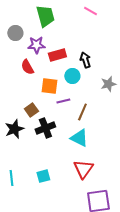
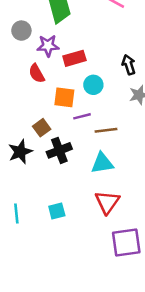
black arrow: (85, 60) -> (129, 65), moved
brown line: (82, 112) -> (106, 130), turned 60
cyan triangle: (79, 138) -> (102, 163), turned -36

